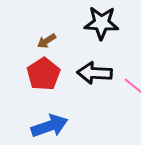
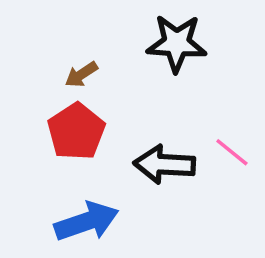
black arrow: (94, 73) -> (164, 164), moved

